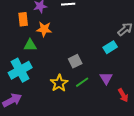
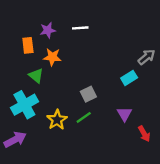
green triangle: (30, 45) -> (36, 76), turned 40
green line: (82, 82) -> (84, 117), moved
yellow star: (59, 83) -> (57, 120), moved

